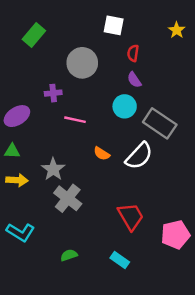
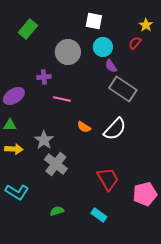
red semicircle: (133, 53) -> (135, 43), moved, turned 32
cyan circle: (125, 106) -> (103, 47), moved
gray rectangle: (160, 123) -> (123, 89), moved

